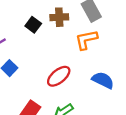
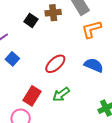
orange L-shape: (86, 40) -> (91, 29), moved

